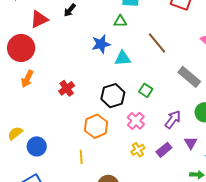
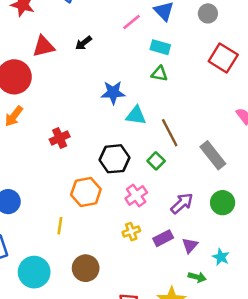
green triangle: (120, 21) -> (159, 74), moved
brown line: (157, 43) -> (170, 133), moved
purple triangle: (191, 143) -> (190, 245), moved

